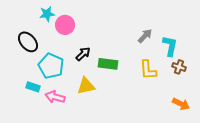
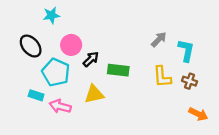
pink circle: (65, 25) -> (71, 45), moved
brown cross: (179, 67) -> (190, 81), moved

